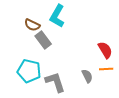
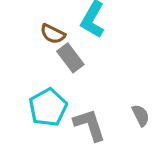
cyan pentagon: (29, 71) -> (48, 107), turned 30

